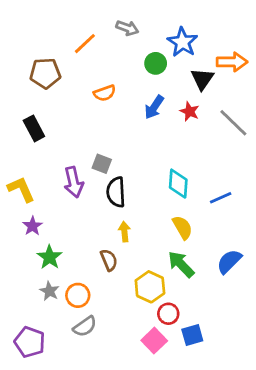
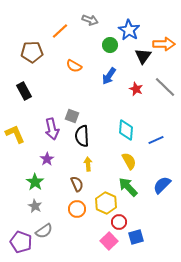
orange semicircle: (105, 93) -> (74, 66), turned 49
red star: (190, 111) -> (136, 89), moved
purple star: (33, 226) -> (47, 159), moved
orange circle: (78, 295) -> (77, 209), moved
gray semicircle: (85, 326) -> (44, 231), moved

